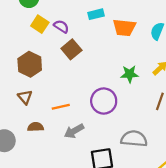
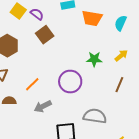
orange line: (61, 107) -> (32, 84), turned -35

